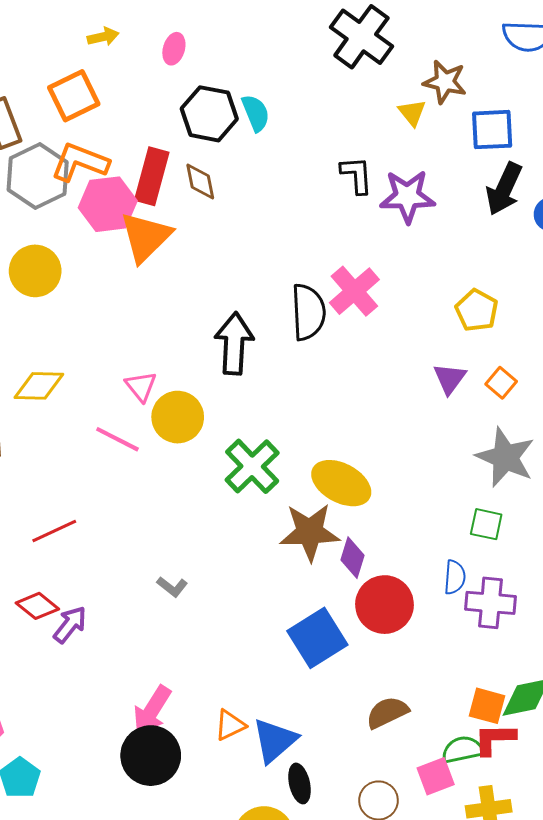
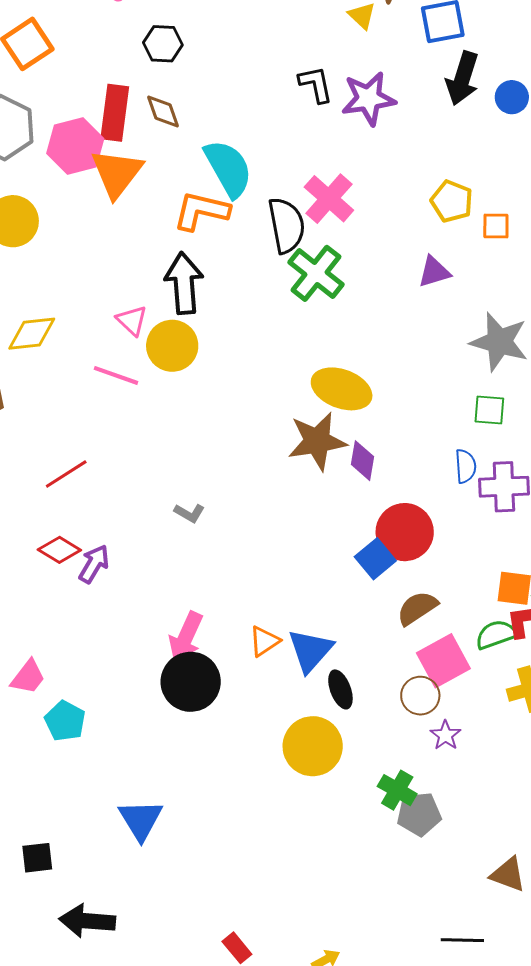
cyan semicircle: (256, 113) -> (228, 168), moved, size x1.6
black hexagon: (209, 114) -> (163, 44), size x0.7
orange L-shape: (80, 162) -> (201, 211), moved
black arrow: (234, 343) -> (184, 283), moved
purple triangle: (450, 378) -> (434, 272), turned 45
orange square: (501, 383) -> (496, 226), moved, turned -32
green cross: (252, 466) -> (316, 273), moved
red circle: (385, 605) -> (405, 532), moved
blue square: (317, 638) -> (375, 559), moved, size x0.7
pink square: (436, 776) -> (443, 661), moved, size x1.4

